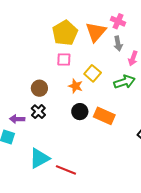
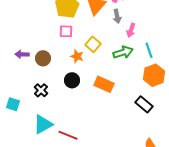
black cross: (38, 112) -> (41, 90), moved
black circle: (80, 112) -> (72, 80), moved
purple arrow: (17, 119) -> (22, 54), moved

